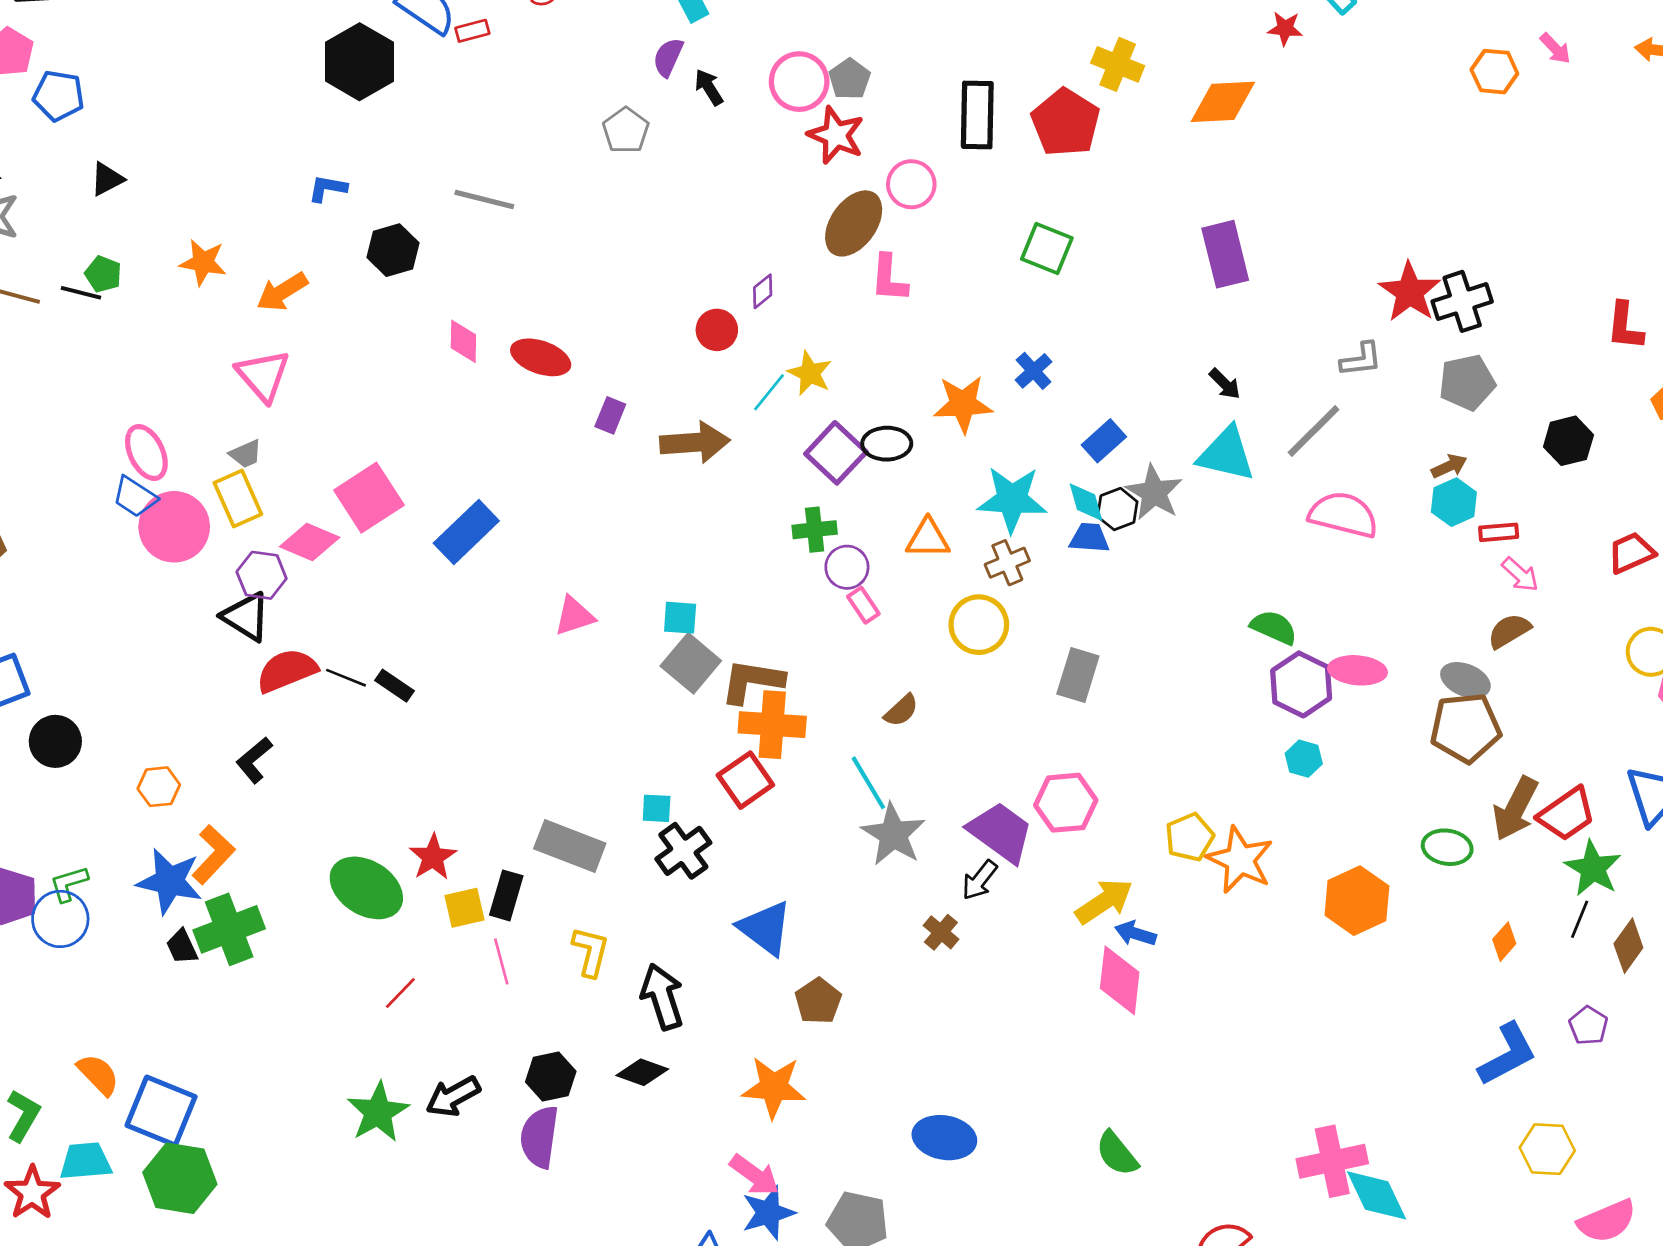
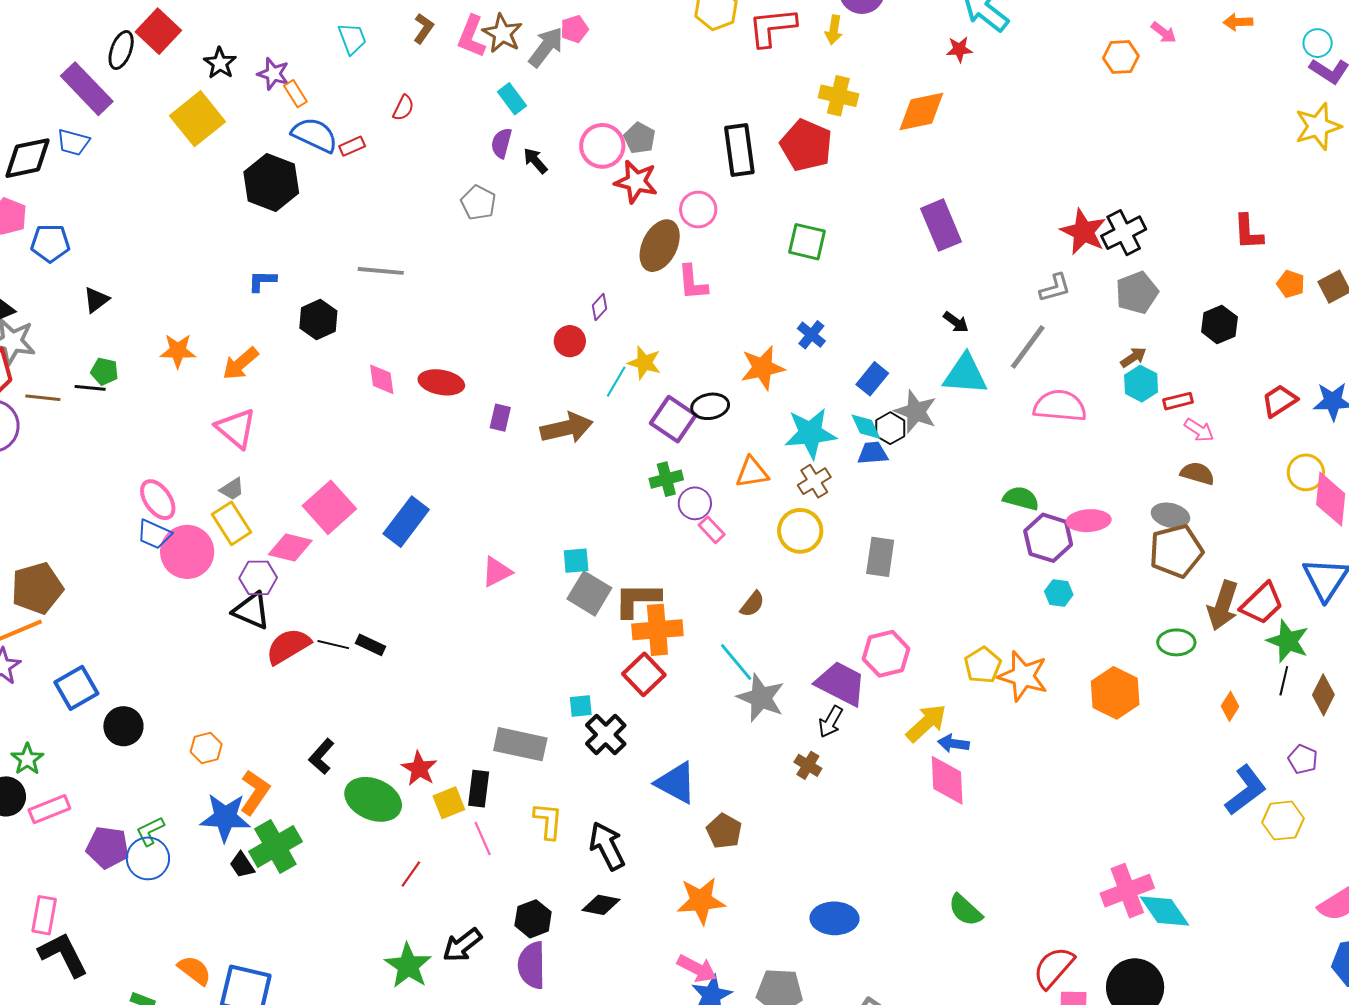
brown semicircle: (1509, 631) -> (1197, 473), turned 56
black L-shape: (254, 760) -> (322, 756), moved
yellow hexagon: (1547, 1149) -> (1283, 821), moved

